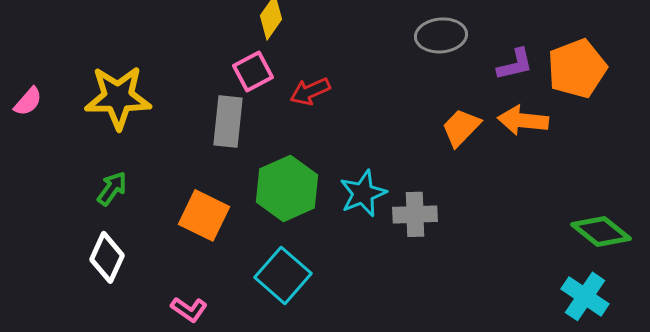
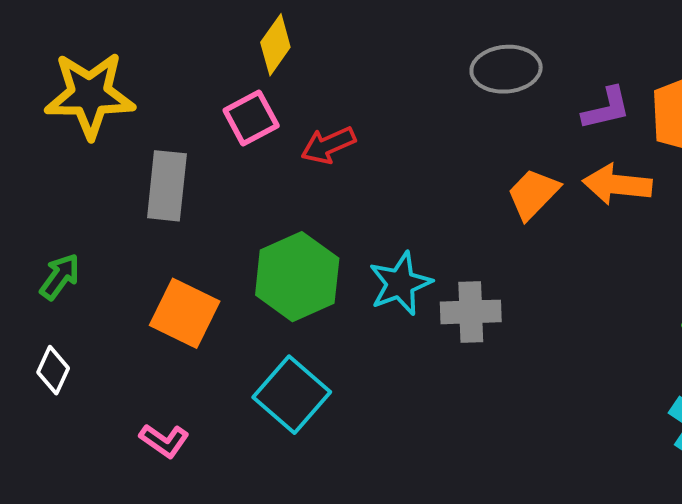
yellow star: (118, 97) -> (90, 95), moved
gray rectangle: (228, 121) -> (167, 186), moved
white diamond: (107, 257) -> (53, 370), size x0.7

